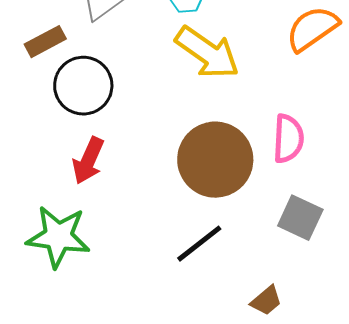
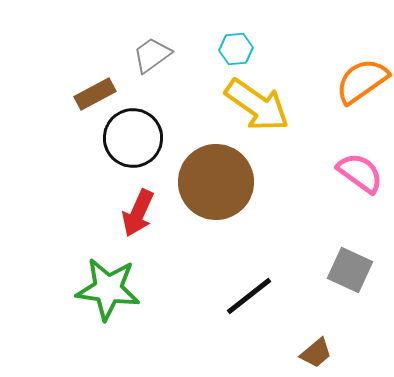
pink semicircle: (288, 139) -> (360, 173), moved, turned -57
brown circle: (215, 160) -> (216, 182), moved

